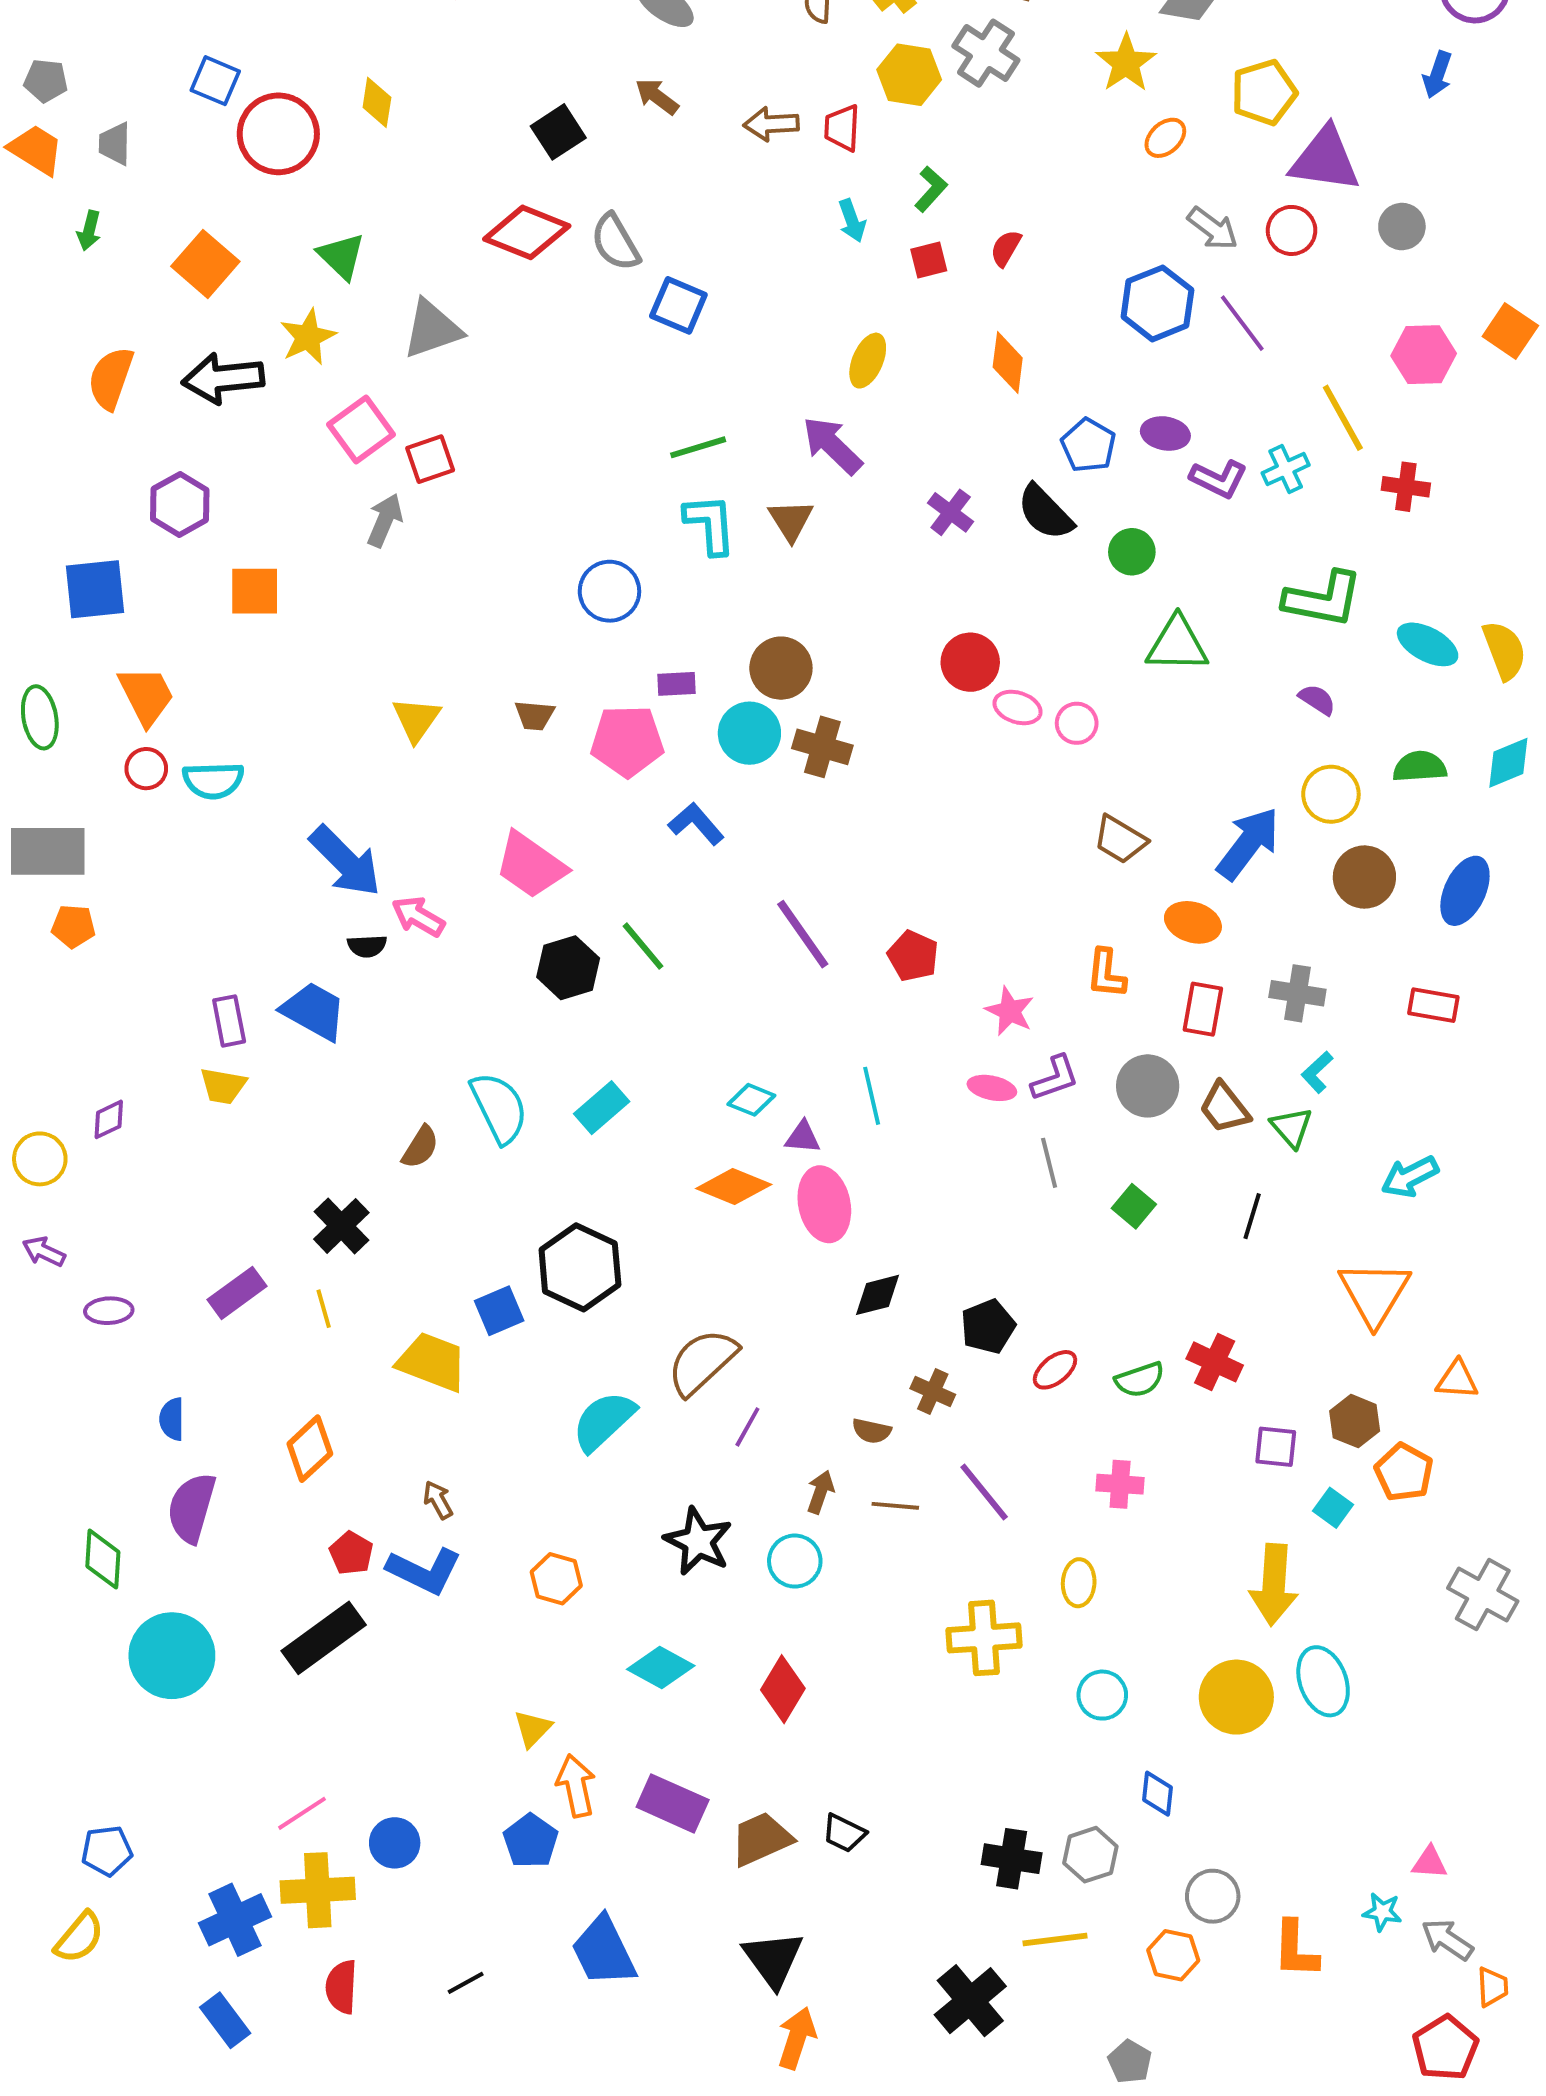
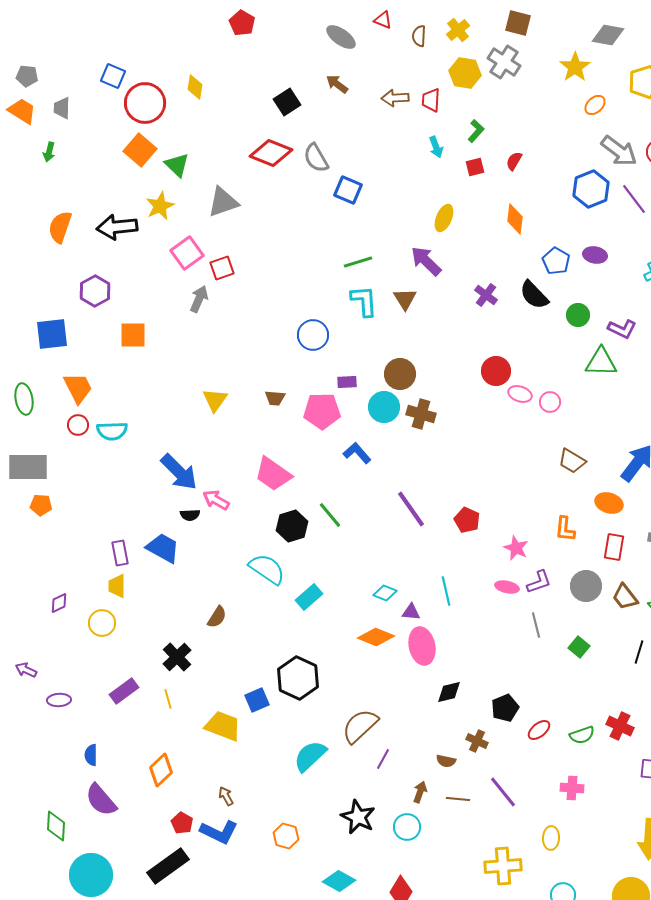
gray arrow: (1213, 228) -> (619, 151), size x1.4
orange square: (205, 264) -> (140, 150), moved
purple L-shape: (1219, 479) -> (622, 329), moved
yellow trapezoid: (223, 1086) -> (117, 586), turned 80
cyan semicircle: (499, 1108) -> (267, 569), moved, turned -30
yellow circle: (40, 1159) -> (102, 623), moved
purple semicircle: (192, 1508) -> (101, 800), turned -57

